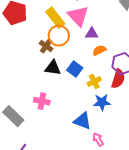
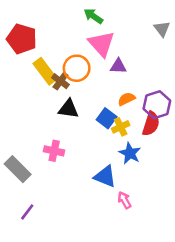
yellow rectangle: (55, 18) -> (45, 71), moved
orange semicircle: (99, 50) -> (126, 99), moved
blue square: (75, 69) -> (107, 118), moved
blue star: (102, 102) -> (130, 153), turned 30

